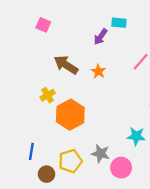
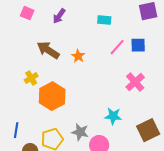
cyan rectangle: (119, 23) -> (104, 20), moved
purple arrow: (101, 37) -> (59, 16), moved

